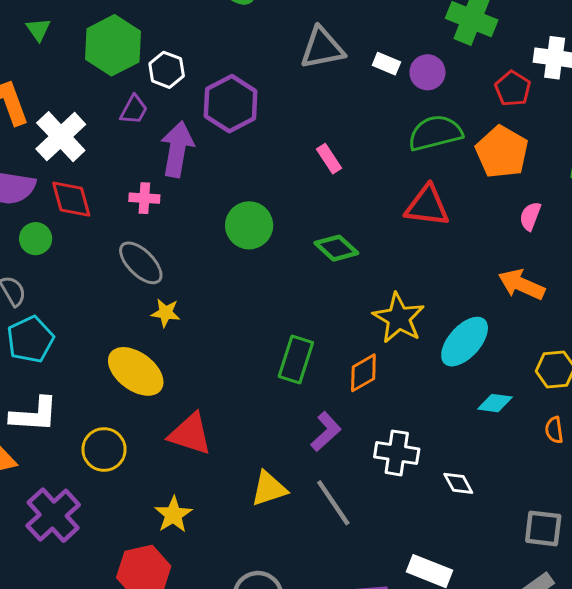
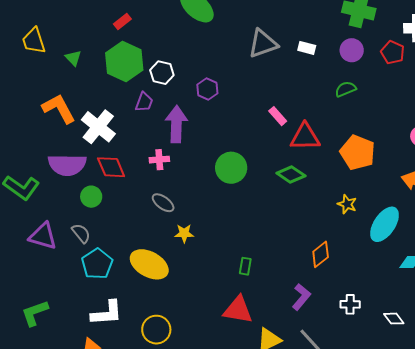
purple circle: (427, 72) -> (352, 50), moved
purple hexagon: (231, 104) -> (207, 89), size x0.6
green semicircle: (435, 133) -> (346, 89), size x0.6
orange pentagon: (502, 152) -> (358, 152), moved
red triangle: (427, 206) -> (305, 137), moved
gray ellipse: (141, 263) -> (163, 203), size x0.7
yellow star: (399, 318) -> (347, 204), moved, size x0.6
green rectangle: (296, 360) -> (245, 266), moved, size x0.6
yellow ellipse: (136, 371) -> (149, 264), moved
red triangle: (190, 434) -> (238, 310), moved
white cross: (397, 453) -> (350, 304), size x0.7

